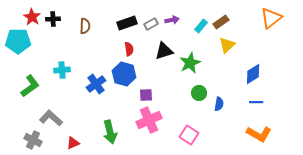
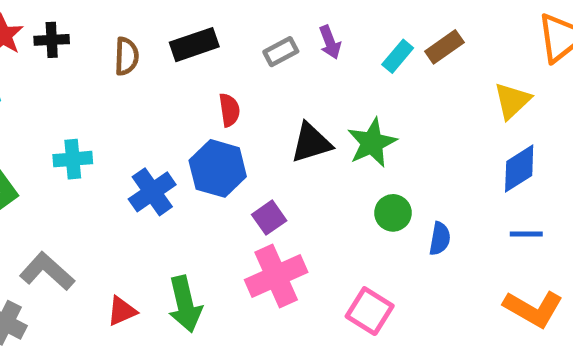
purple arrow: (172, 20) -> (330, 42), turned 80
black rectangle: (127, 23) -> (194, 45), moved
yellow triangle: (227, 45) -> (512, 101), moved
black triangle: (164, 51) -> (311, 143), moved
purple square: (146, 95) -> (269, 218), turned -32
red triangle: (73, 143) -> (122, 311), moved

